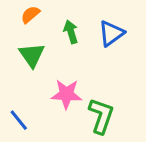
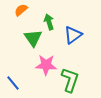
blue triangle: (111, 33) -> (73, 35), moved
green triangle: (32, 55) -> (33, 38), moved

